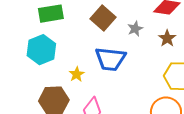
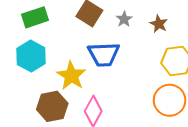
yellow star: (77, 74) -> (71, 76), size x1.8

